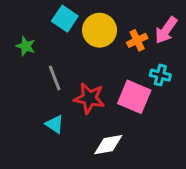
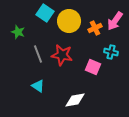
pink square: (134, 97) -> (93, 67), size x0.7
red star: (89, 98) -> (62, 55), moved

